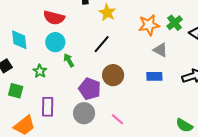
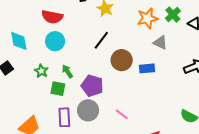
green arrow: (69, 60) -> (67, 71), moved
brown circle: (113, 75) -> (122, 60), moved
blue rectangle: (154, 76) -> (147, 68), moved
green square: (16, 91) -> (58, 89), moved
purple rectangle: (48, 107) -> (64, 117), moved

